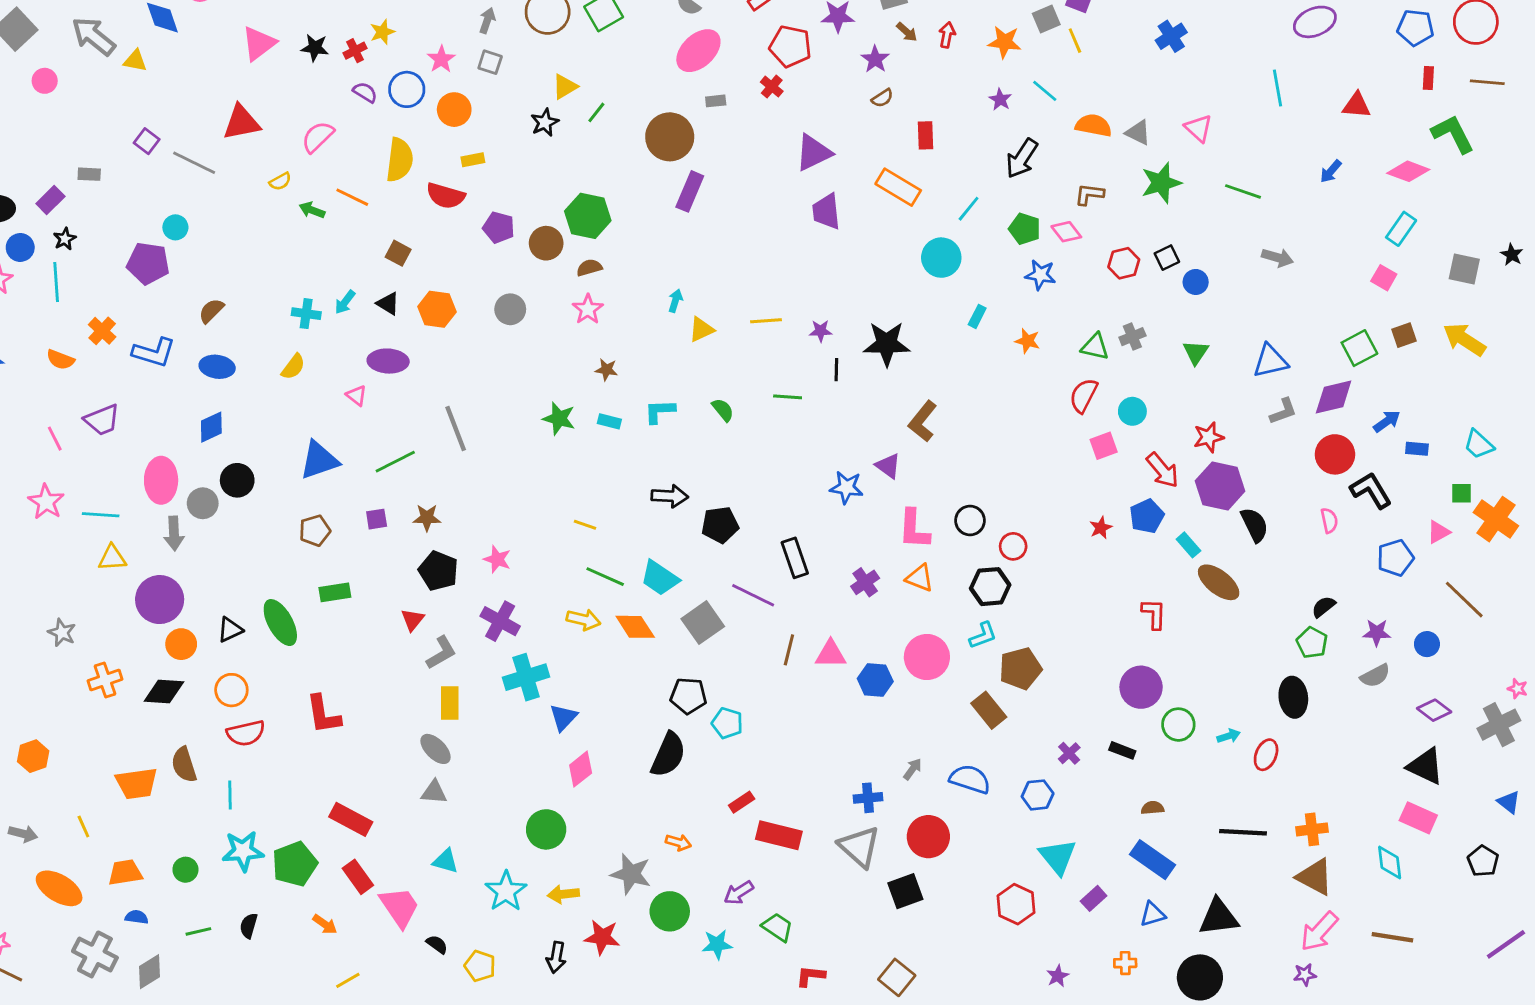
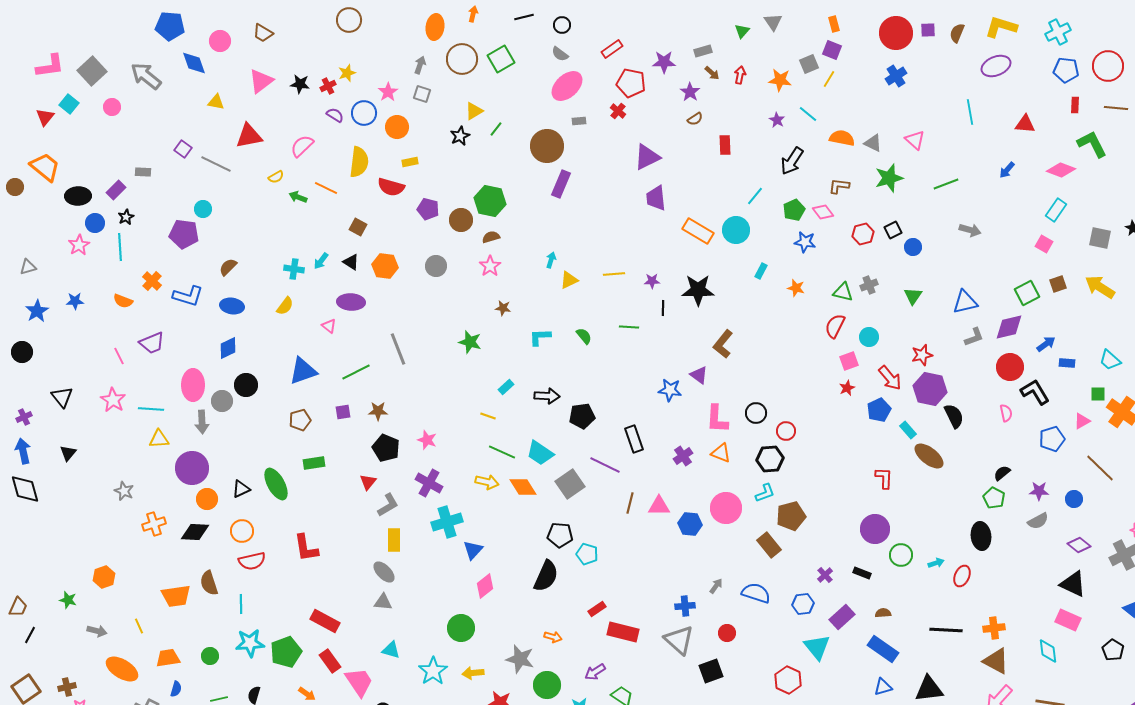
yellow line: (1075, 41) -> (829, 79), turned 54
yellow triangle: (135, 61) -> (216, 102), moved
orange rectangle: (898, 187) -> (698, 231), moved
green line: (1243, 191) -> (946, 184), turned -40
green pentagon: (1025, 229) -> (794, 210), turned 30
cyan rectangle: (609, 421) -> (506, 387), moved, turned -56
red star: (1101, 528) -> (847, 388), moved
red circle: (928, 837) -> (727, 633), size x0.6
purple rectangle: (1094, 898) -> (842, 617), moved, size x1.4
blue semicircle: (137, 917) -> (176, 689), turned 98

